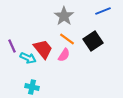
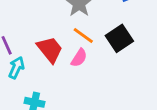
cyan arrow: (28, 58) -> (16, 68), moved, turned -91

